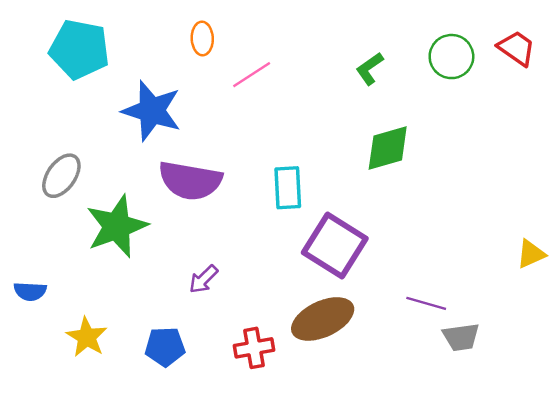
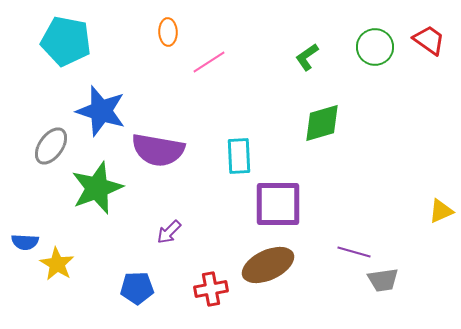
blue star: (152, 111) -> (101, 111), moved
purple square: (335, 246) -> (278, 204), turned -32
yellow star: (87, 337) -> (57, 264), moved

